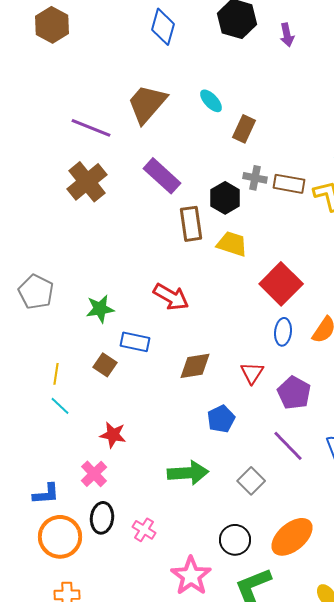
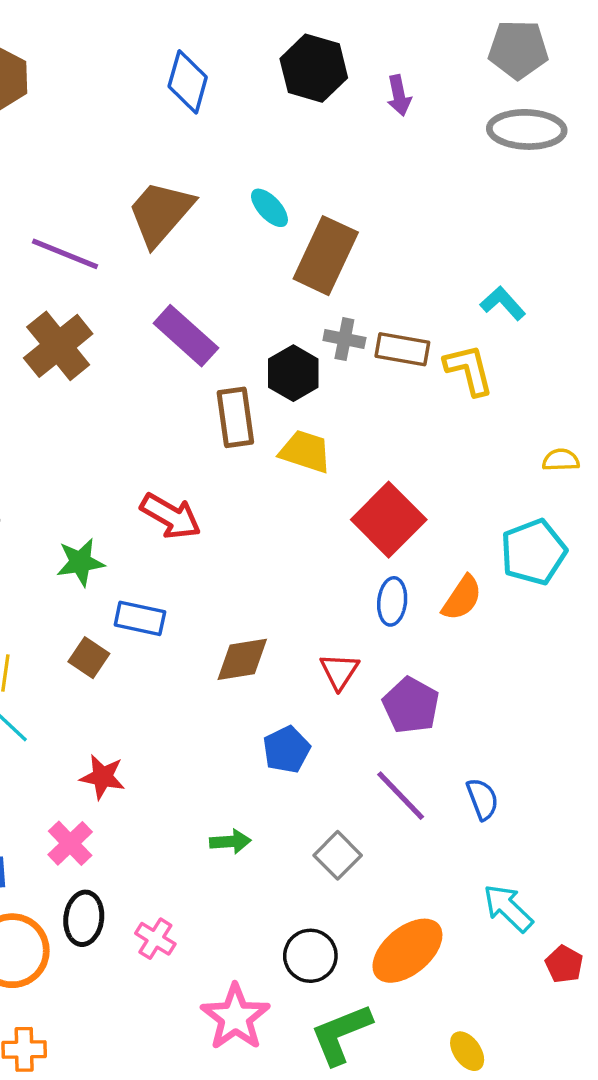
brown rectangle: (244, 129) -> (326, 256), size x1.6
red arrow: (171, 297) -> (171, 516), moved
green arrow: (188, 473) -> (230, 842), size x0.6

